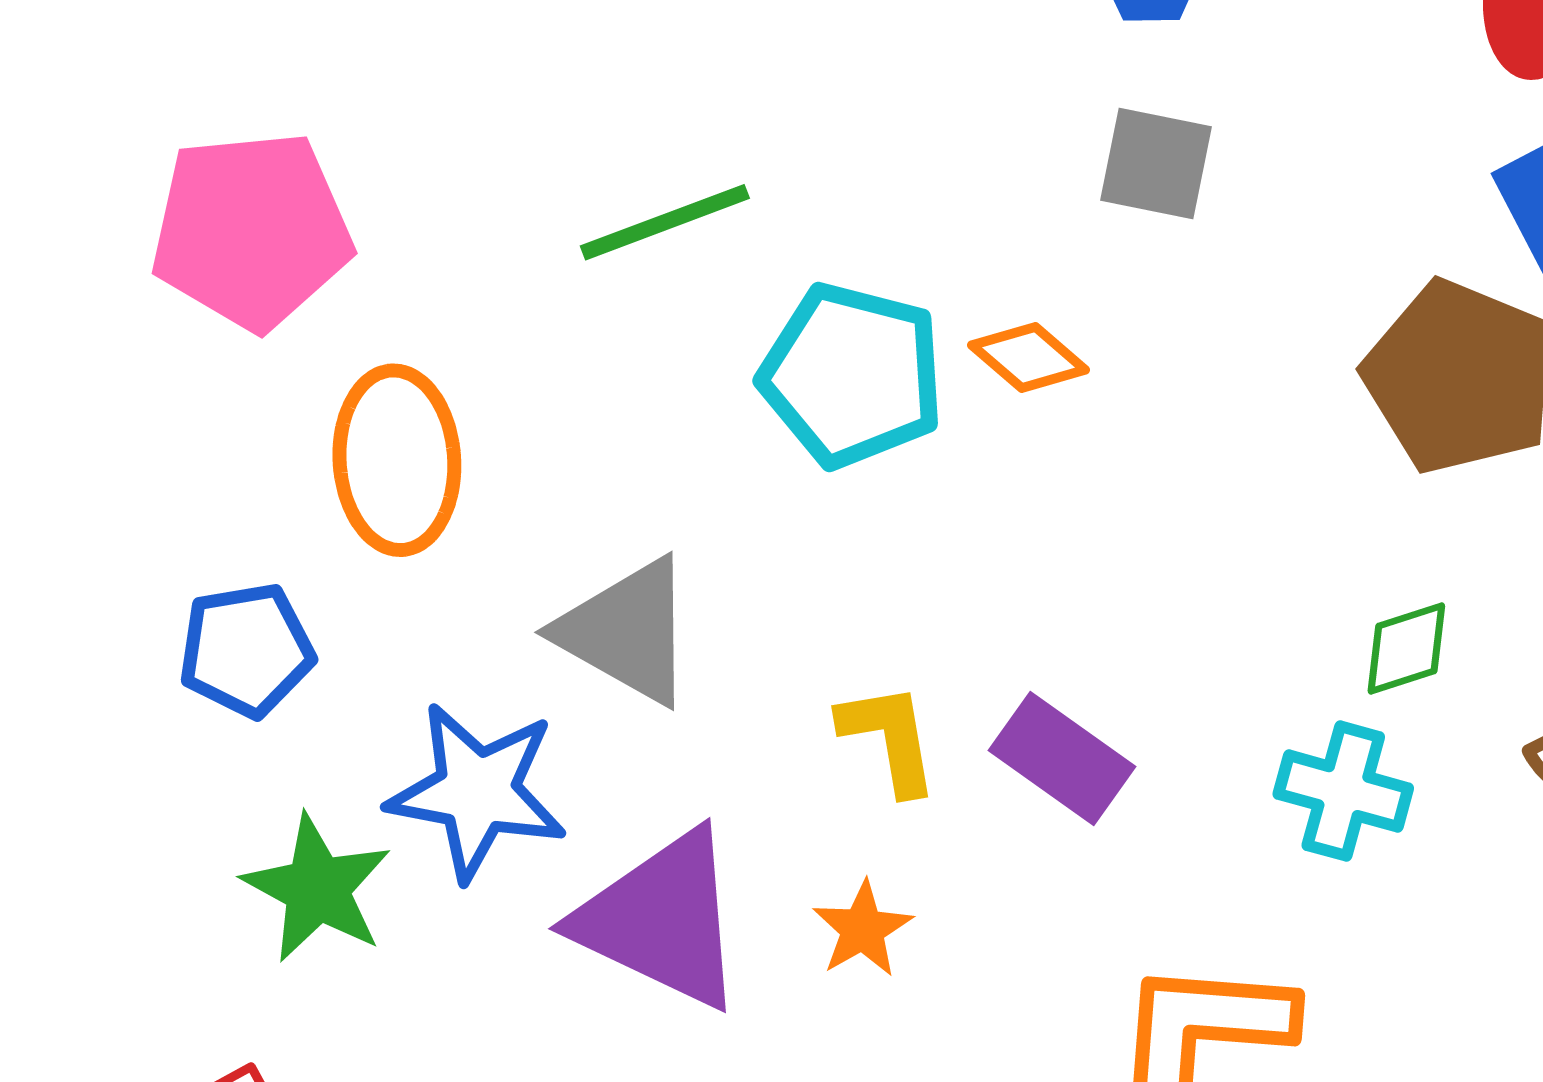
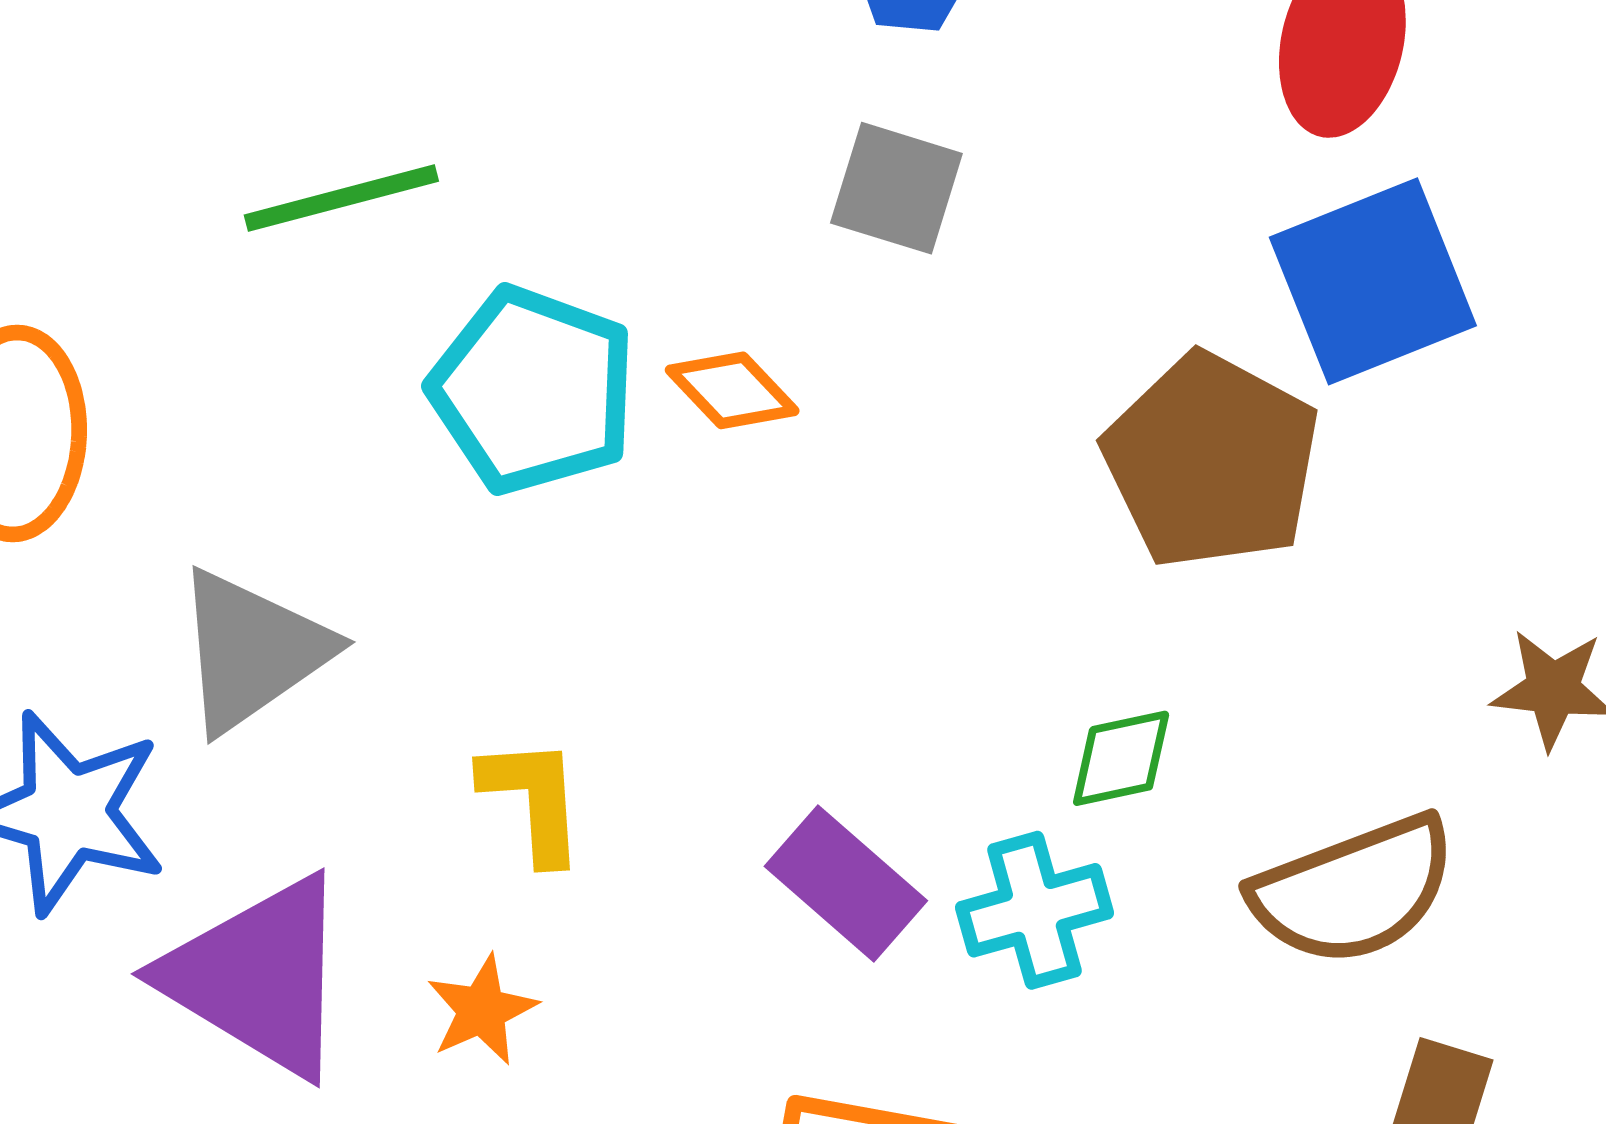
gray triangle: (627, 631) -> (252, 651), turned 50
purple rectangle: (1062, 759) -> (846, 883), moved
cyan cross: (1343, 791) -> (1034, 910), turned -37

